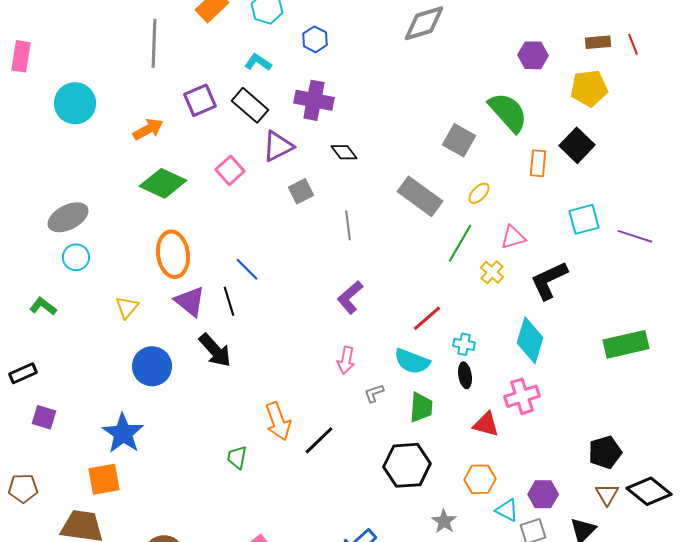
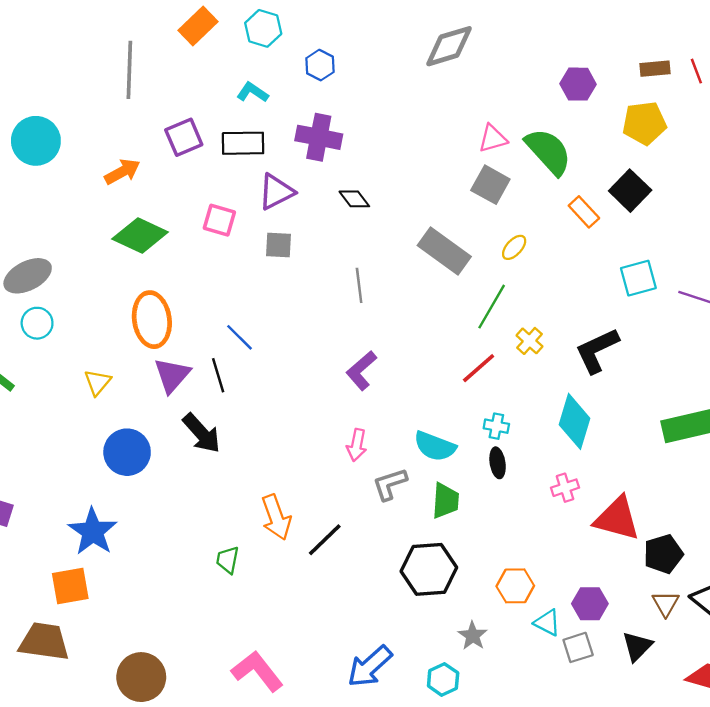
black rectangle: (250, 105) -> (243, 143), turned -42
orange rectangle: (538, 163) -> (584, 212), turned -48
pink square: (230, 170) -> (219, 220), turned -32
gray square: (301, 191) -> (279, 245), moved, turned 30
pink triangle: (513, 237) -> (493, 138), moved
purple triangle: (190, 301) -> (172, 375), turned 32
red line: (427, 318) -> (479, 368), moved
gray L-shape: (374, 393) -> (390, 484), size x1.5
pink cross: (522, 396) -> (565, 488), size x0.7
red triangle: (486, 424) -> (617, 518), moved, size x1.5

